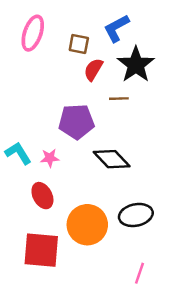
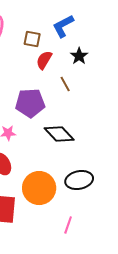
black star: (136, 65) -> (79, 56), size x0.6
brown line: (119, 99) -> (65, 84), turned 63
pink line: (139, 273) -> (68, 225), moved

